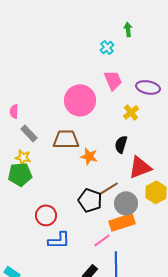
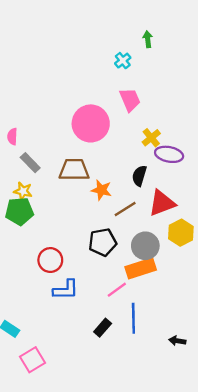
purple ellipse: (148, 87) -> (169, 154), moved
brown line: (109, 188) -> (125, 209), moved
black pentagon: (90, 200) -> (103, 242), turned -30

